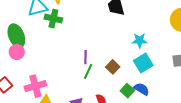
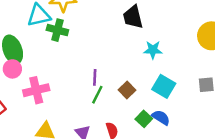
cyan star: (140, 41) -> (153, 50), moved
cyan square: (143, 63) -> (164, 86), turned -30
pink cross: (35, 86) -> (36, 90), moved

